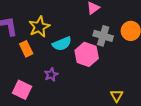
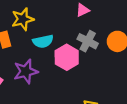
purple star: (51, 75) -> (26, 71), size x1.6

